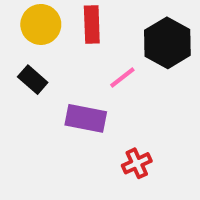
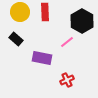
pink line: (122, 78) -> (67, 42), moved

